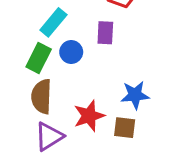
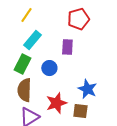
blue circle: (71, 52) -> (49, 68), moved
blue star: (135, 95) -> (87, 89), turned 30

